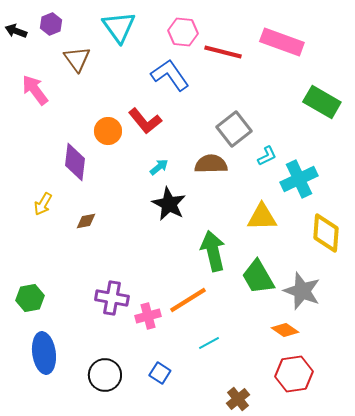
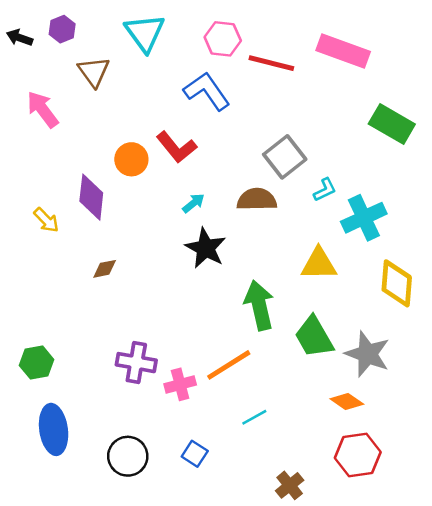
yellow arrow: (43, 204) -> (46, 220), moved, turned -75

